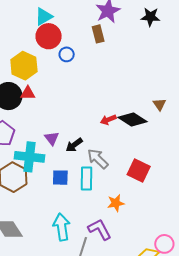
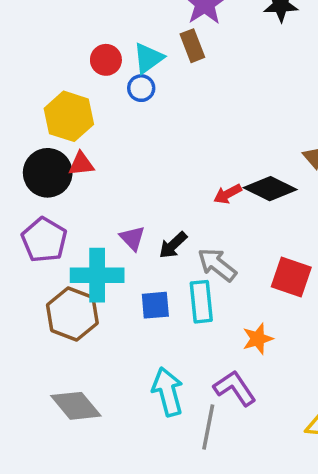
cyan triangle: (44, 17) -> (148, 58), moved
red circle: (49, 36) -> (106, 60), size x0.7

